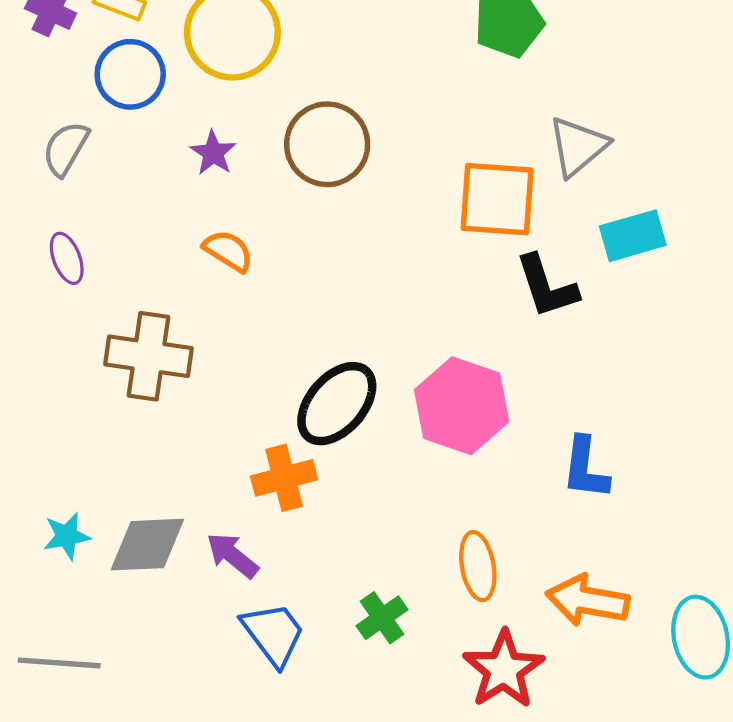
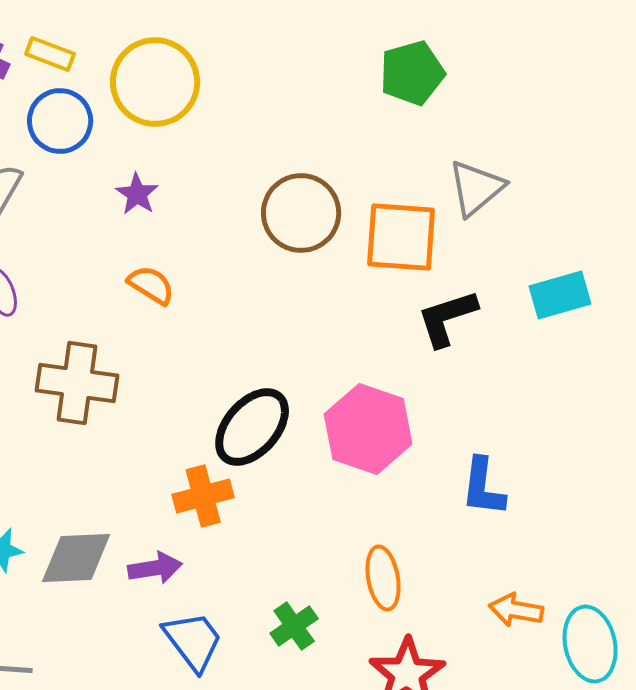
brown circle: (327, 144) -> (301, 213), moved
cyan rectangle: (633, 236) -> (560, 295), moved
black L-shape: (547, 286) -> (447, 318), turned 90
purple arrow: (232, 555) -> (155, 568), turned 132
orange arrow: (588, 601) -> (516, 610), moved, size x0.7

